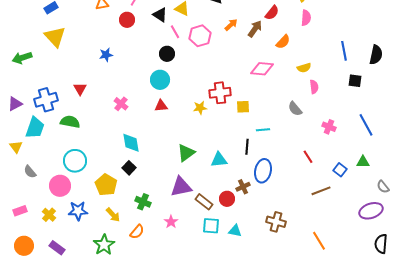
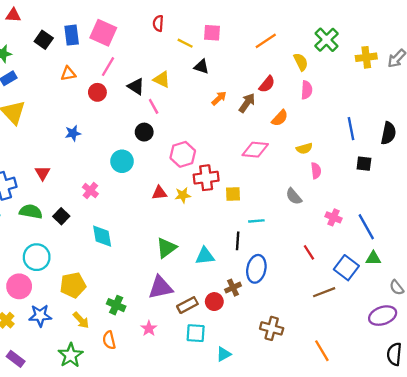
pink hexagon: (200, 36) -> (183, 154), moved
cyan circle: (160, 80) -> (122, 161), moved
red triangle: (161, 106) -> (159, 193), moved
blue line: (366, 125) -> (366, 227), moved
black square: (129, 168) -> (61, 216), moved
blue square: (340, 170) -> (346, 268), size x1.5
yellow pentagon: (106, 185) -> (73, 285), turned 30
brown rectangle: (204, 202) -> (187, 305), turned -66
cyan triangle: (235, 231) -> (224, 354), moved, turned -40
orange semicircle: (137, 232) -> (109, 340), turned 126

